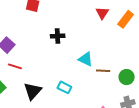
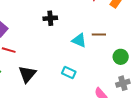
brown line: (103, 71) -> (99, 34), moved
cyan rectangle: (64, 87) -> (69, 72), moved

